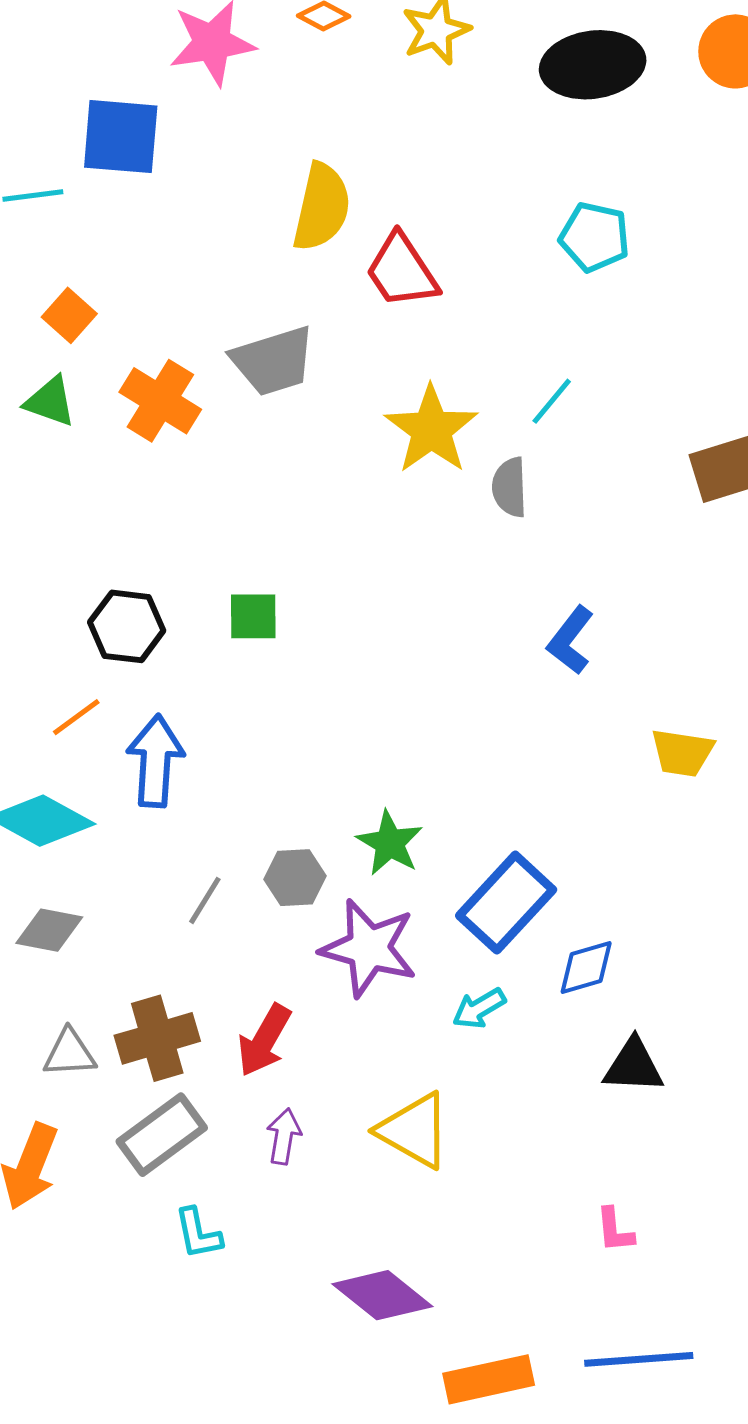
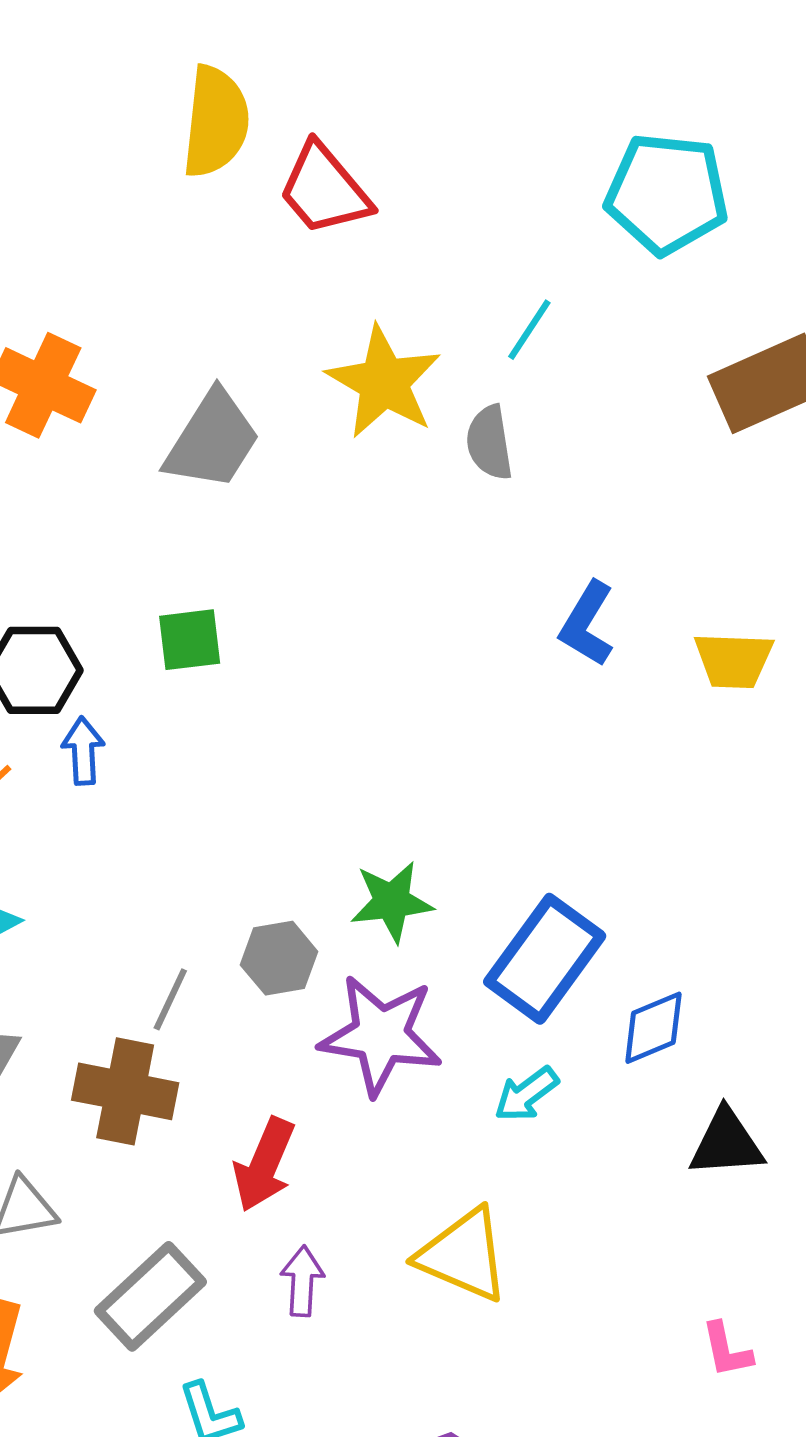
cyan pentagon: (594, 237) -> (667, 194), moved, size x1.4
gray trapezoid: (273, 361) -> (212, 440), moved, turned -34
yellow trapezoid: (682, 753) -> (734, 660), moved
blue arrow: (155, 761) -> (83, 751), moved, size x0.6
green star: (390, 843) -> (392, 902), turned -30
brown cross: (157, 1038) -> (125, 1091), moved, turned 34

